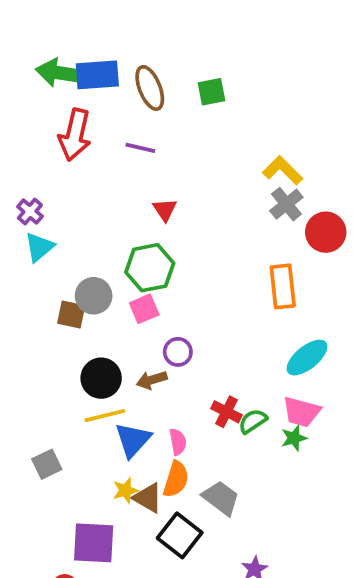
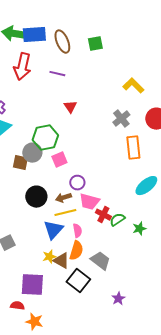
gray cross: (286, 204) -> (121, 119), moved
green hexagon: (150, 268) -> (45, 138), moved
pink trapezoid: (301, 412) -> (89, 202), moved
yellow line: (105, 416) -> (65, 213), moved

